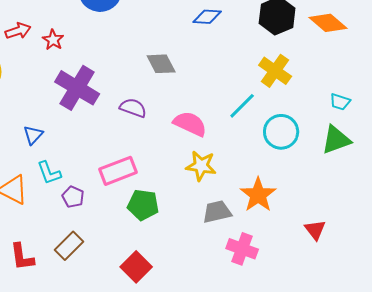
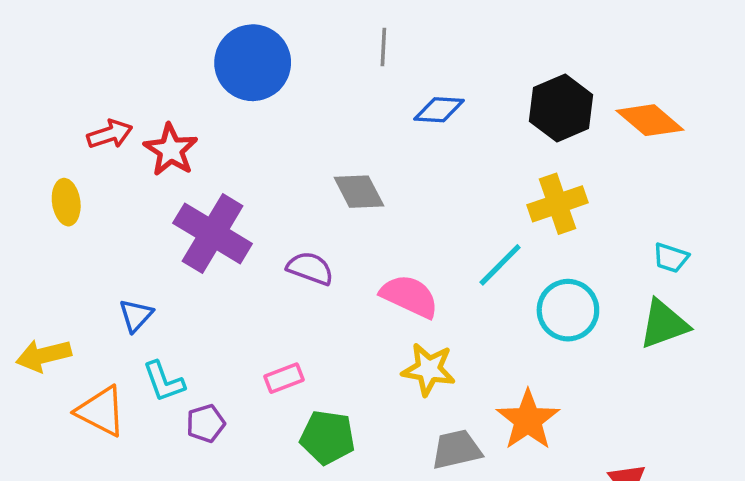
red star: (53, 40) -> (171, 150), size x1.4
yellow cross: (275, 71) -> (558, 204), turned 36
pink rectangle: (118, 171) -> (284, 378), size x0.6
purple pentagon: (73, 197) -> (206, 423), turned 30

